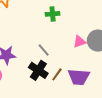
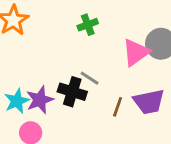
pink triangle: (79, 42) -> (136, 52), size x1.5
black cross: (38, 70) -> (72, 92), moved

